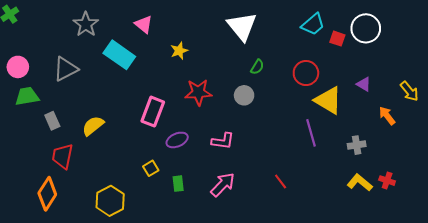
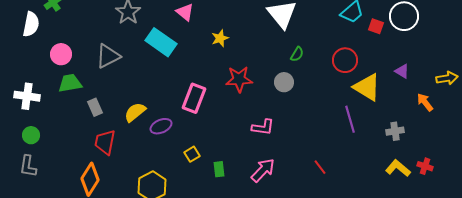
yellow arrow: (409, 91) -> (447, 78), turned -60
purple ellipse: (177, 140) -> (161, 126), moved

